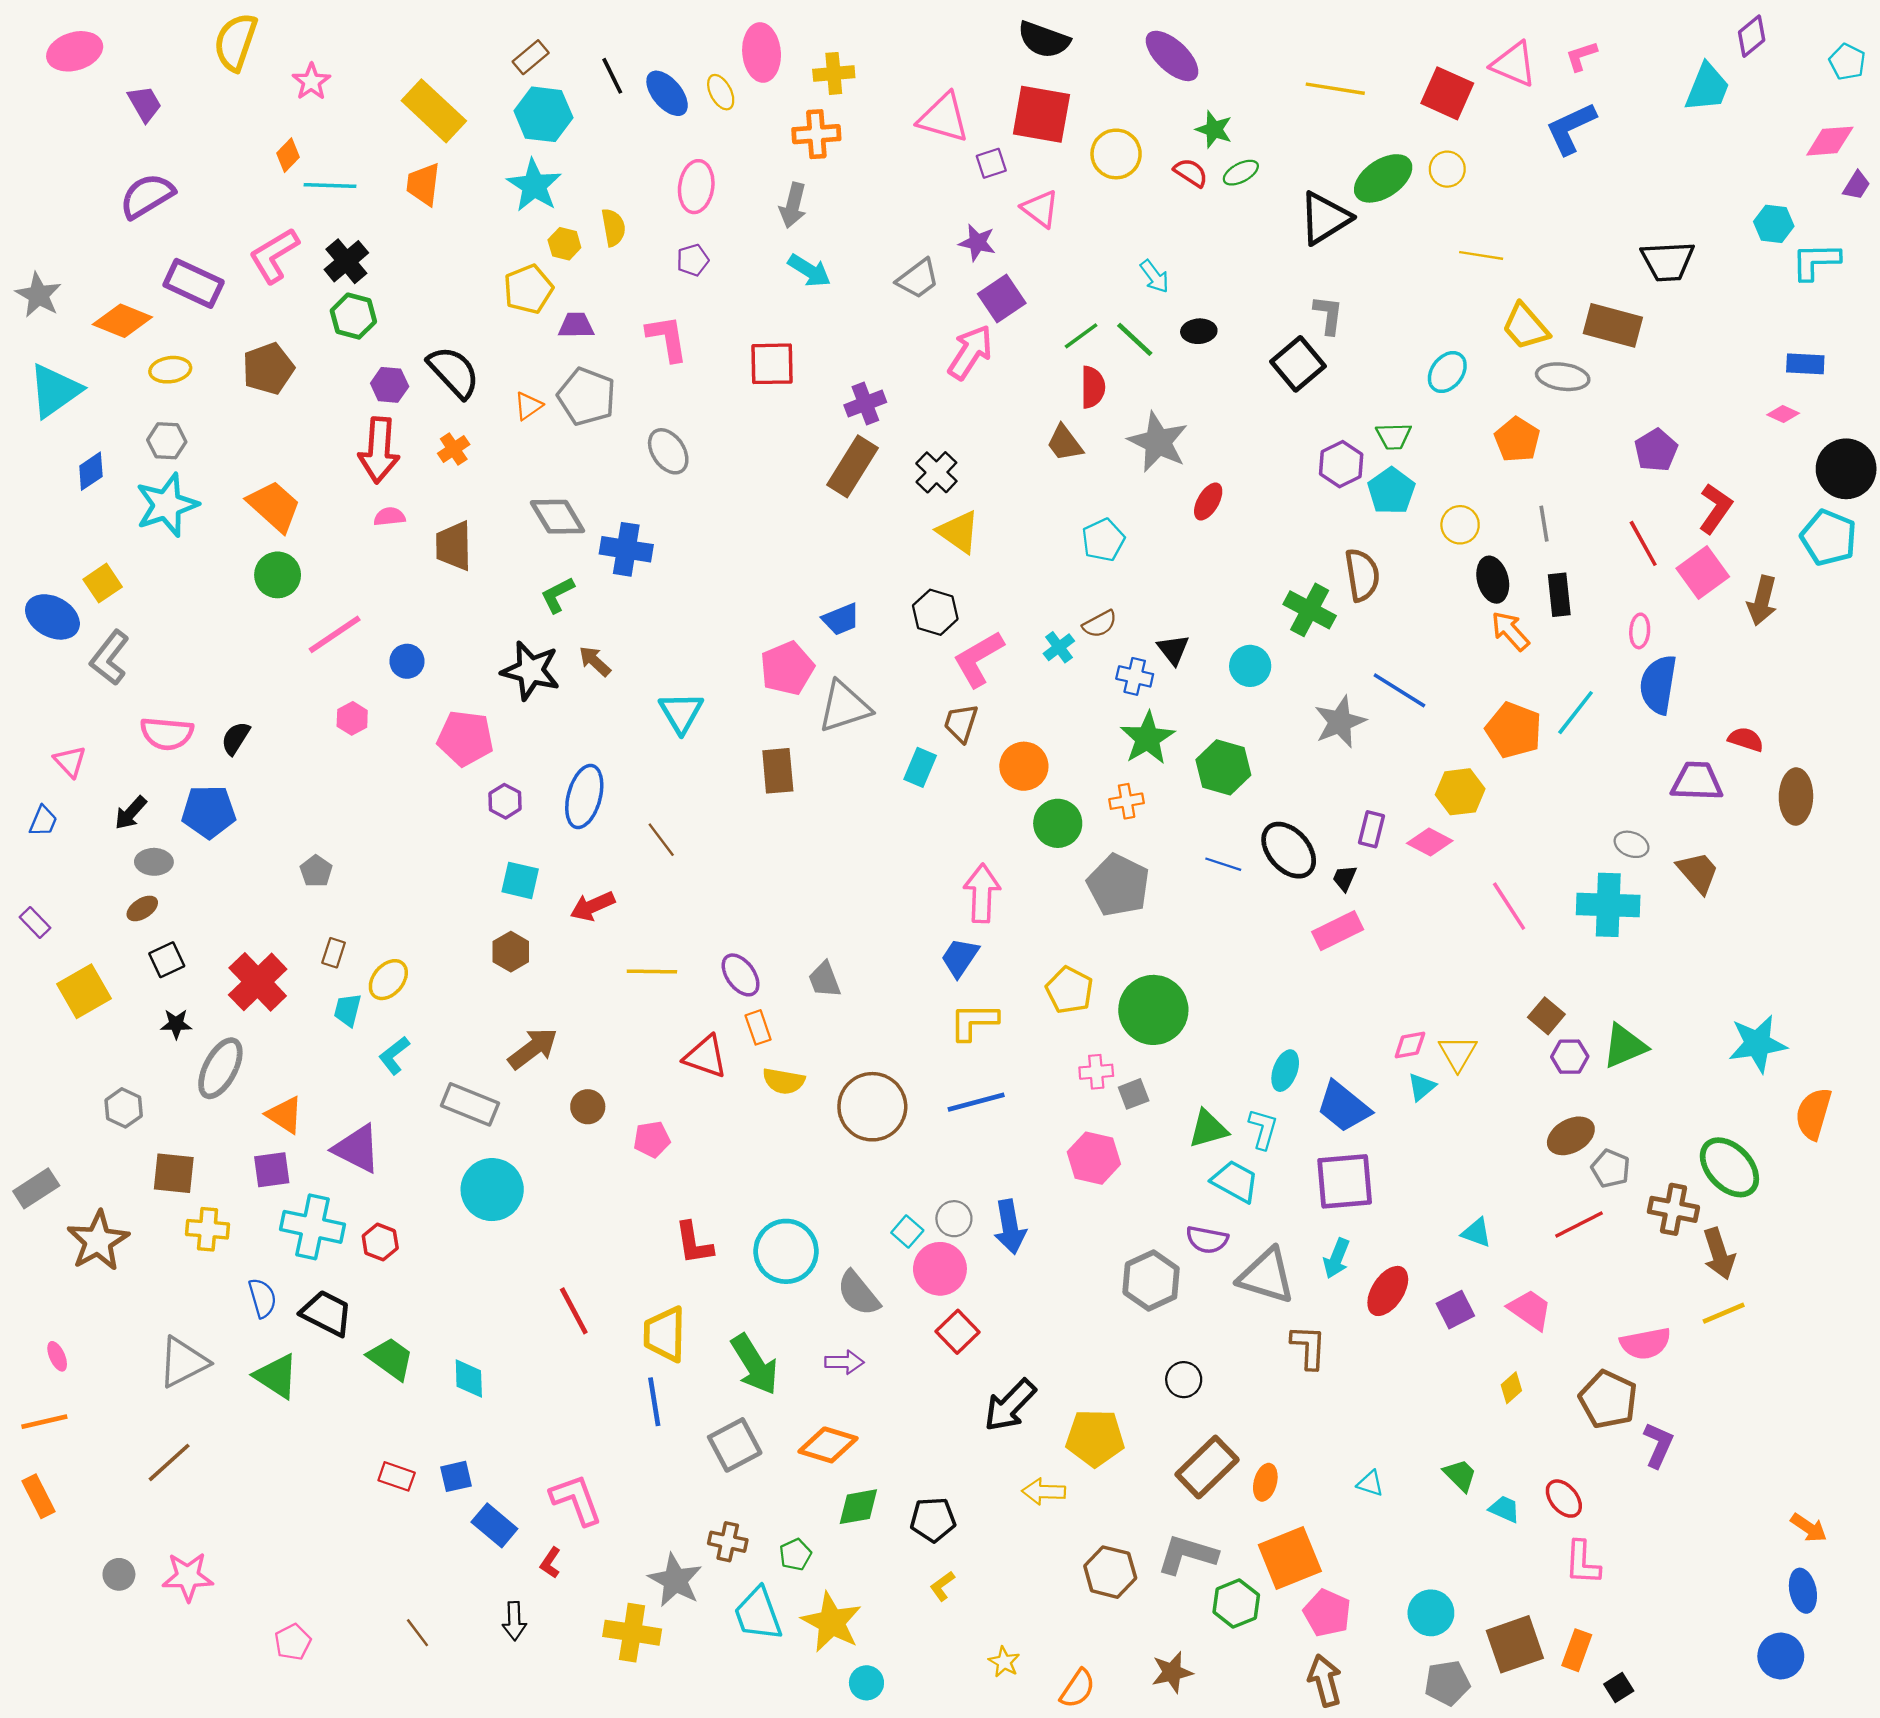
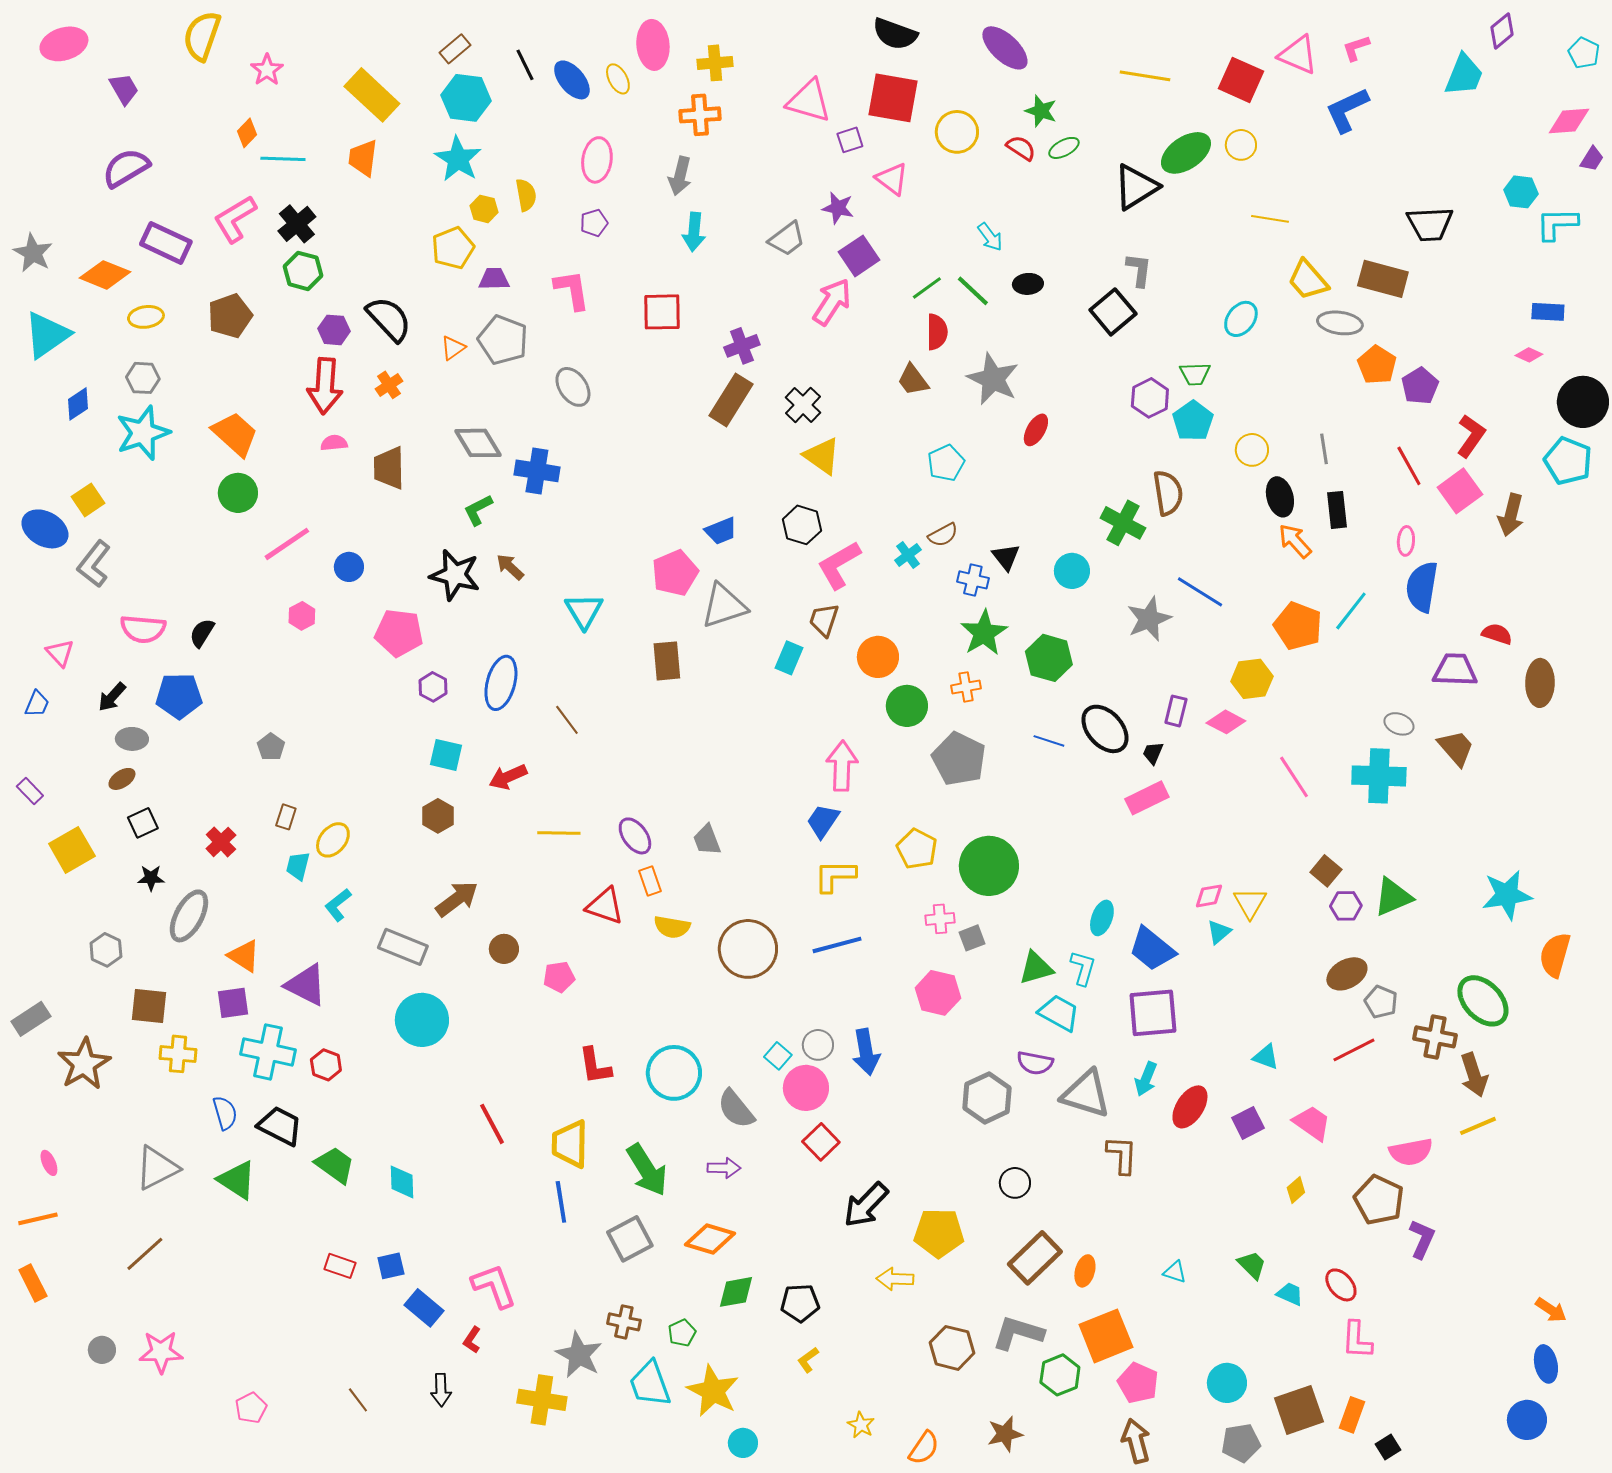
cyan arrow: (809, 271) -> (694, 232), turned 63
orange pentagon: (1517, 440) -> (1377, 365), moved
red cross: (258, 982) -> (221, 842), size x0.6

